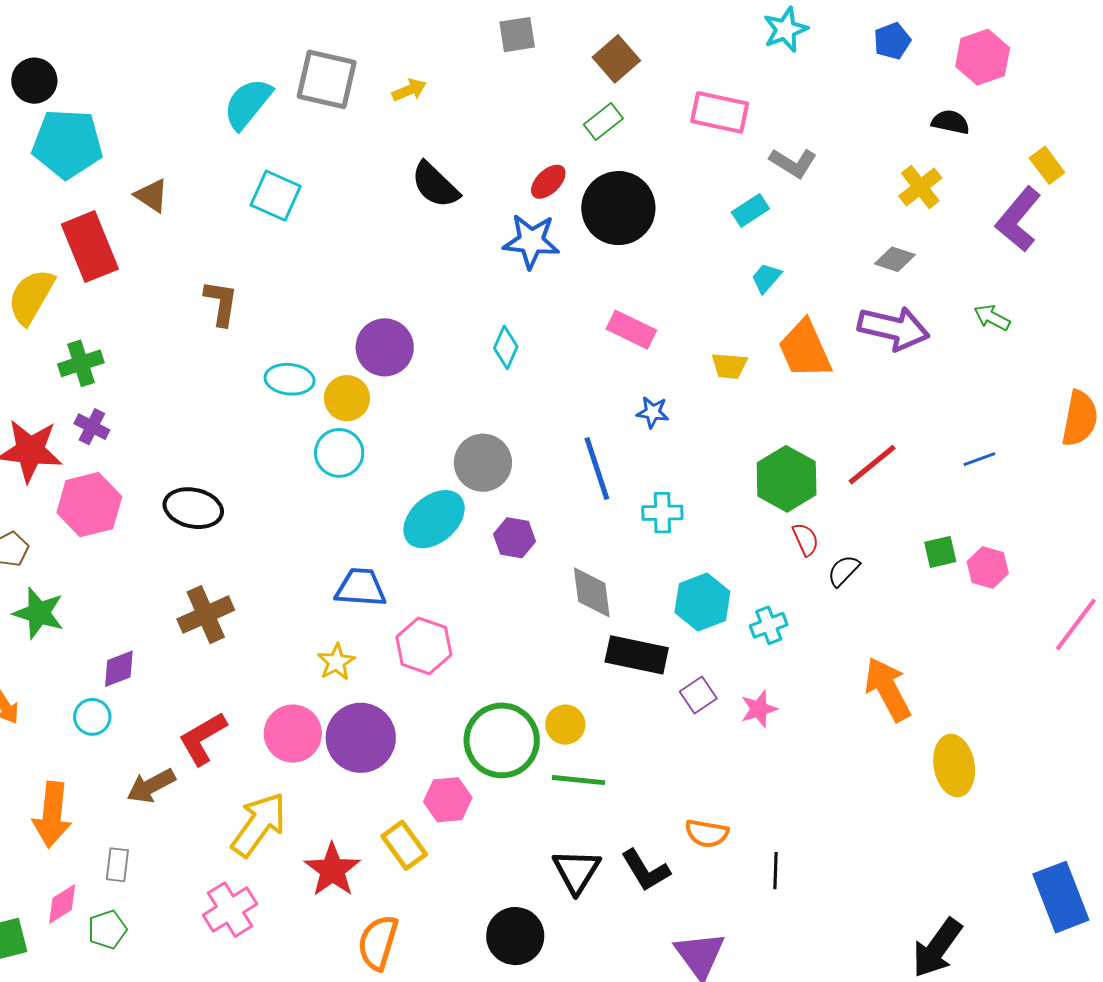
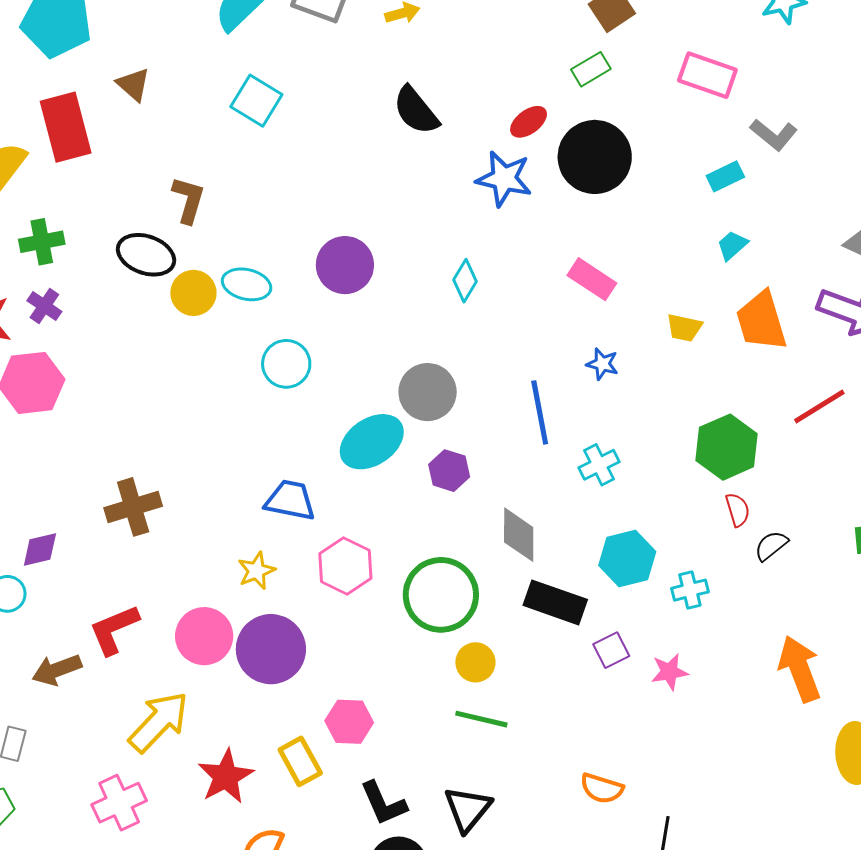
yellow circle: (347, 398) -> (193, 293), moved
red line: (872, 465) -> (819, 407), moved
black ellipse: (193, 508) -> (146, 255), moved
cyan cross: (662, 513) -> (599, 465), turned -33
green circle: (502, 740) -> (441, 595), moved
black L-shape: (645, 870) -> (383, 803), moved

